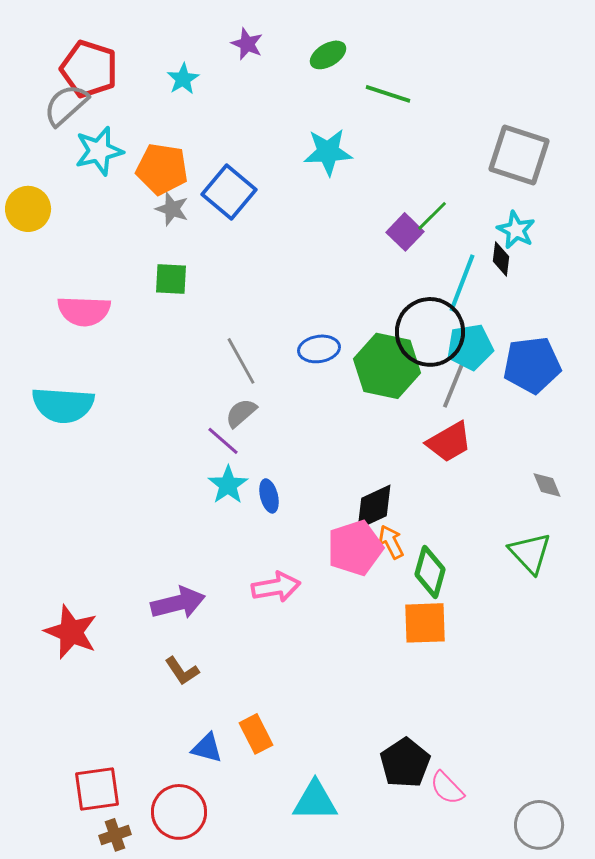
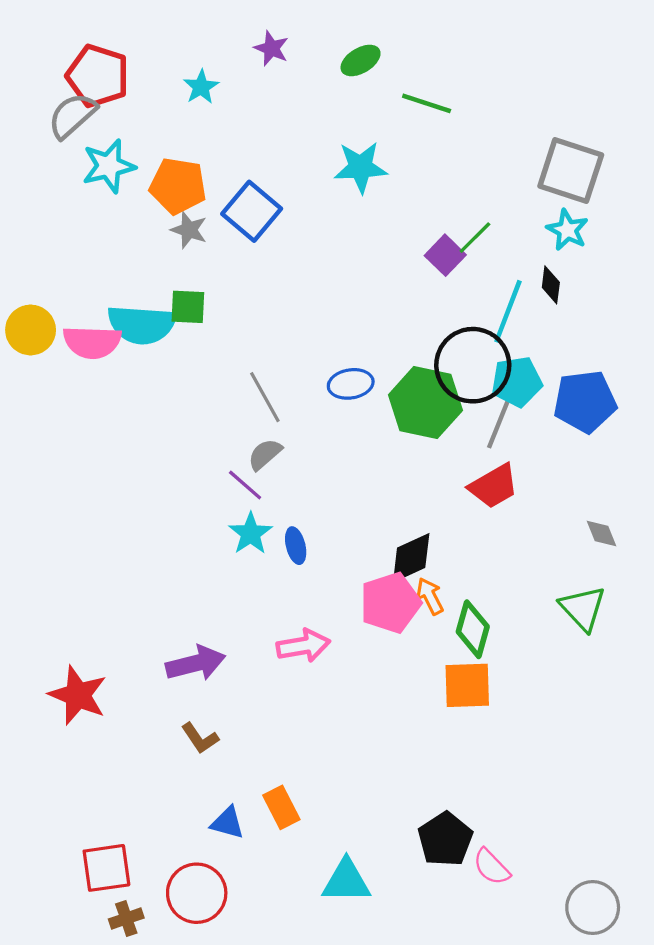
yellow circle: (28, 209) -> (31, 330), moved
cyan star: (516, 230) -> (567, 230), moved
cyan semicircle: (63, 405) -> (142, 324), moved

